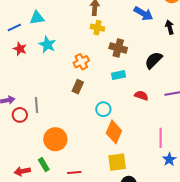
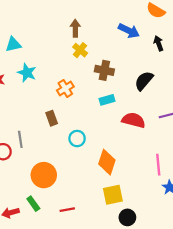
yellow cross: (97, 28) -> (80, 50), turned 32
brown rectangle: (78, 87) -> (52, 118), moved, turned -40
red semicircle: (141, 96) -> (134, 120), size x1.5
cyan circle: (103, 109) -> (77, 139), moved

